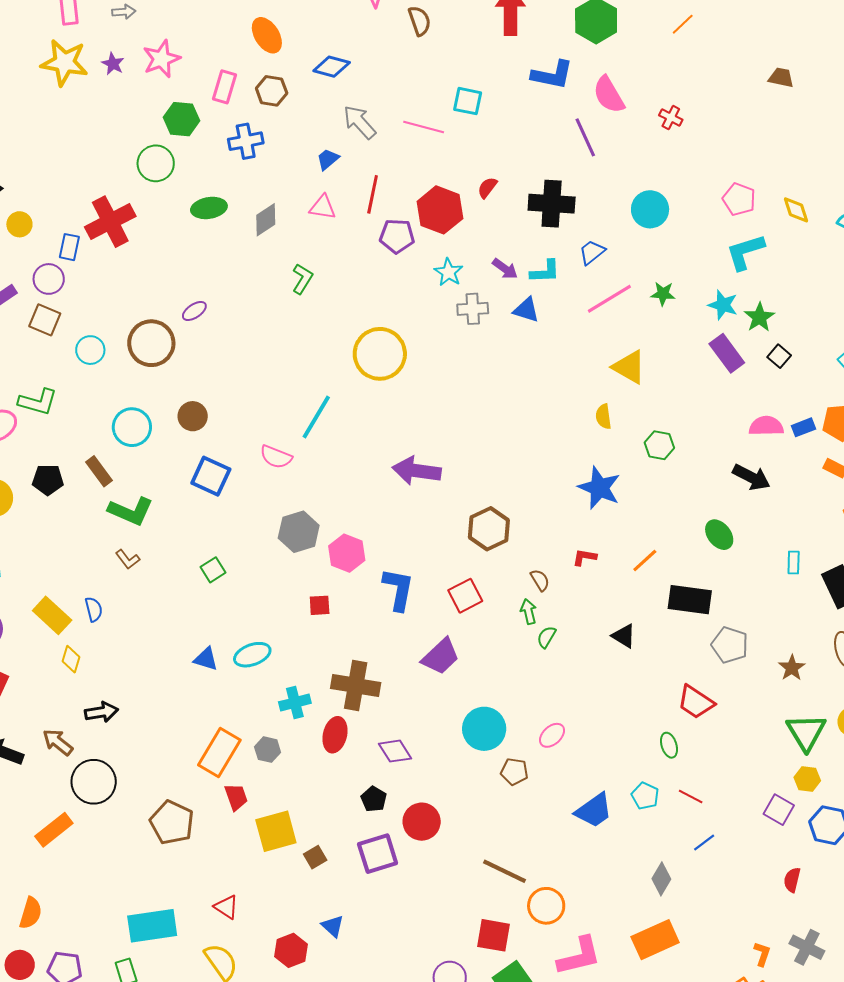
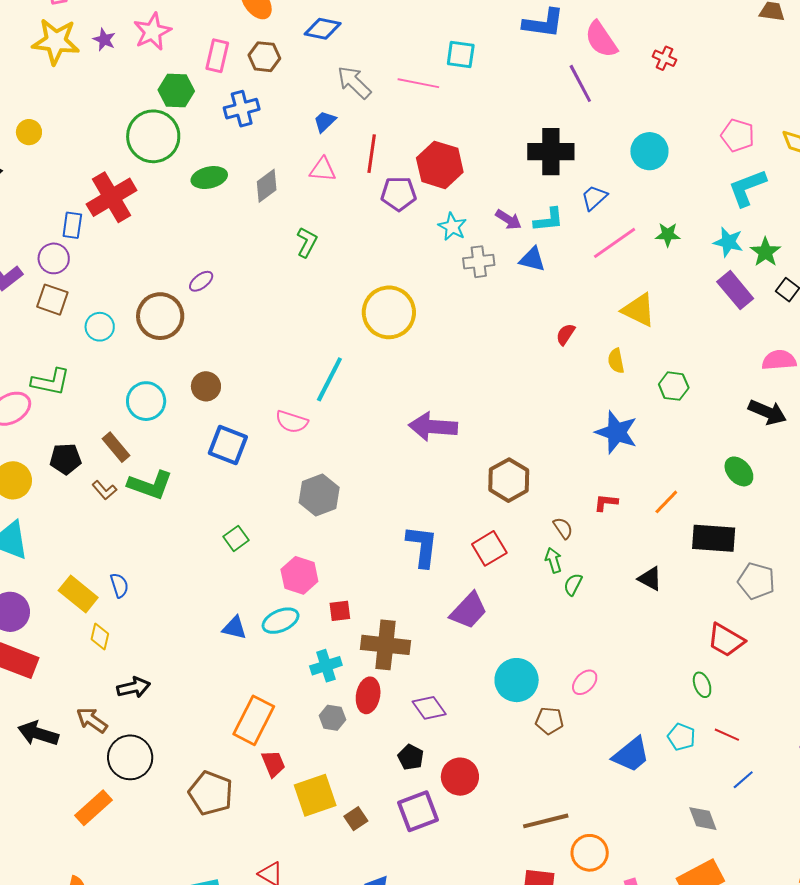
green circle: (156, 163) -> (153, 136), size x1.4
red semicircle: (487, 188) -> (566, 334), moved
yellow circle: (19, 224) -> (29, 132), moved
pink hexagon: (347, 553) -> (299, 575), moved
brown L-shape: (128, 559) -> (104, 490), moved
red square: (320, 605) -> (340, 611), moved
gray hexagon: (268, 750) -> (332, 718), moved
brown line: (504, 871) -> (546, 821), turned -36
gray diamond: (661, 879) -> (703, 819), turned -48

